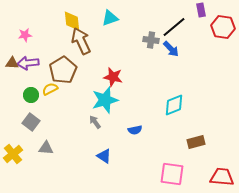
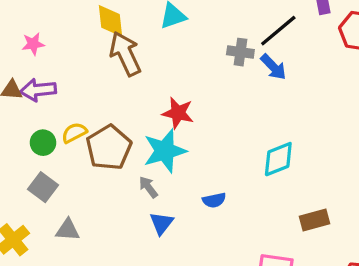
brown pentagon: (63, 70) -> (109, 148), moved
blue triangle: (104, 156) -> (161, 223), moved, turned 35

